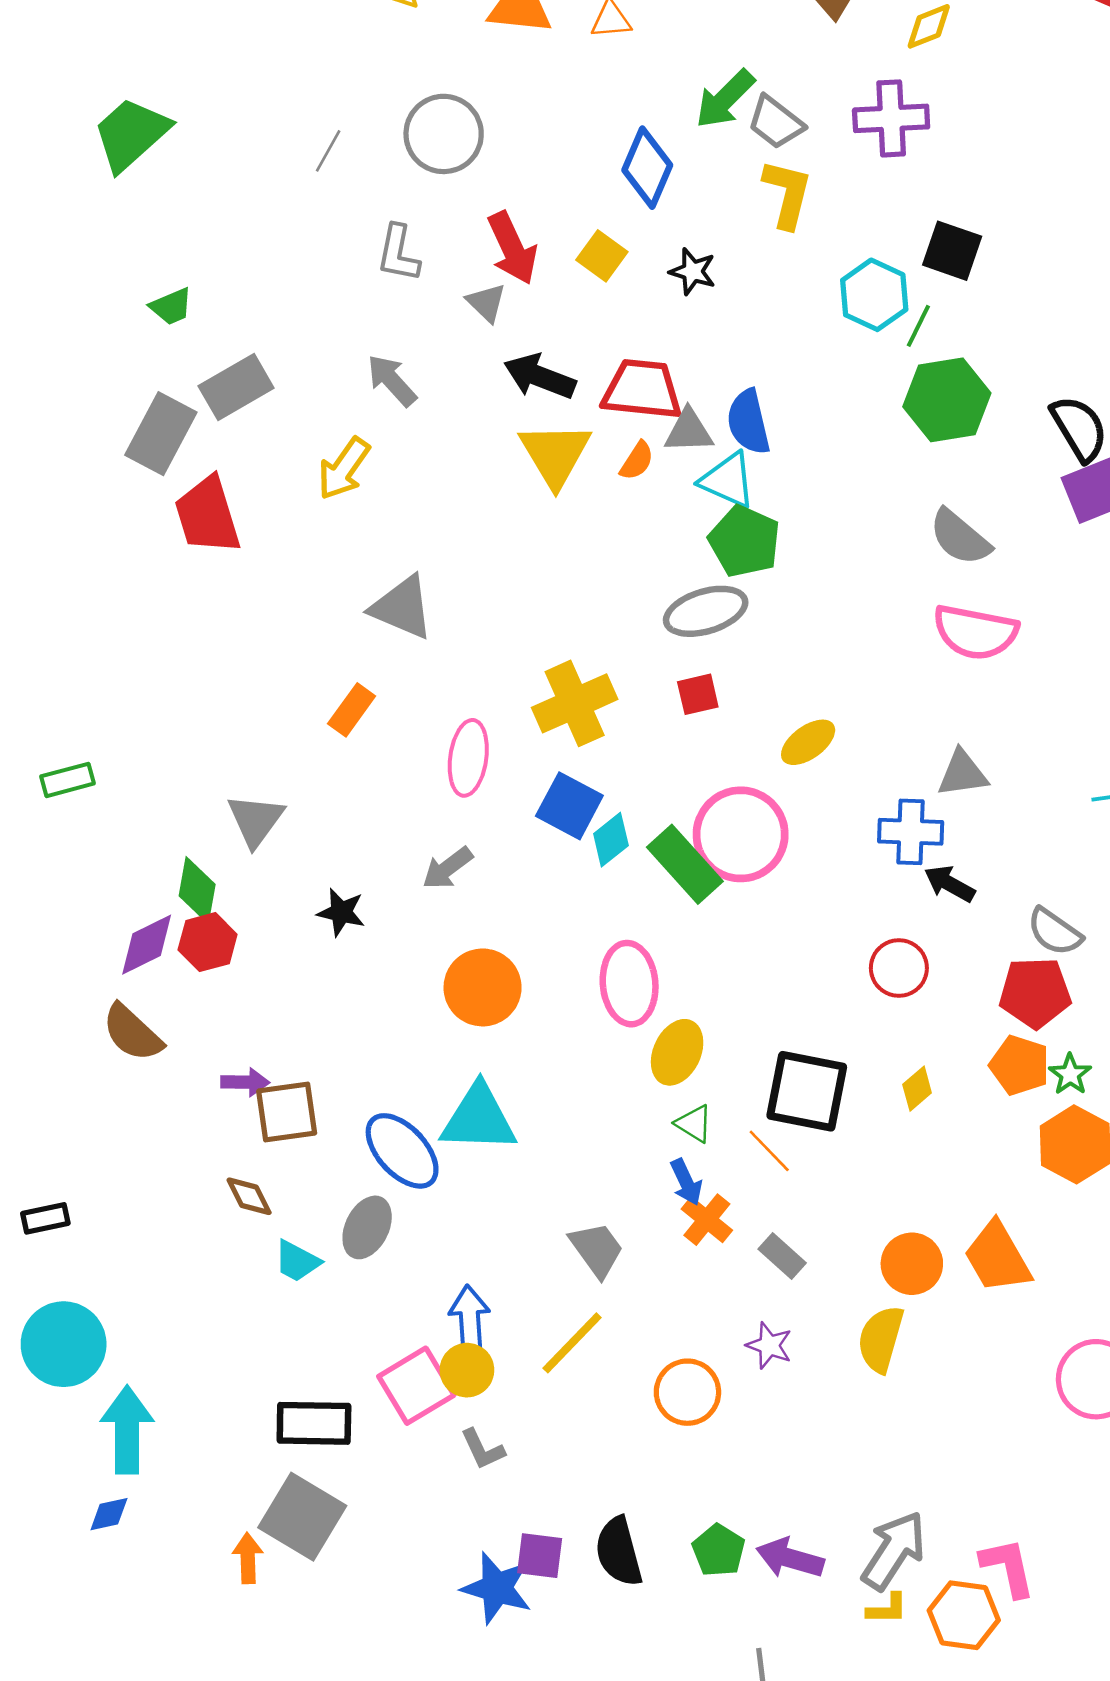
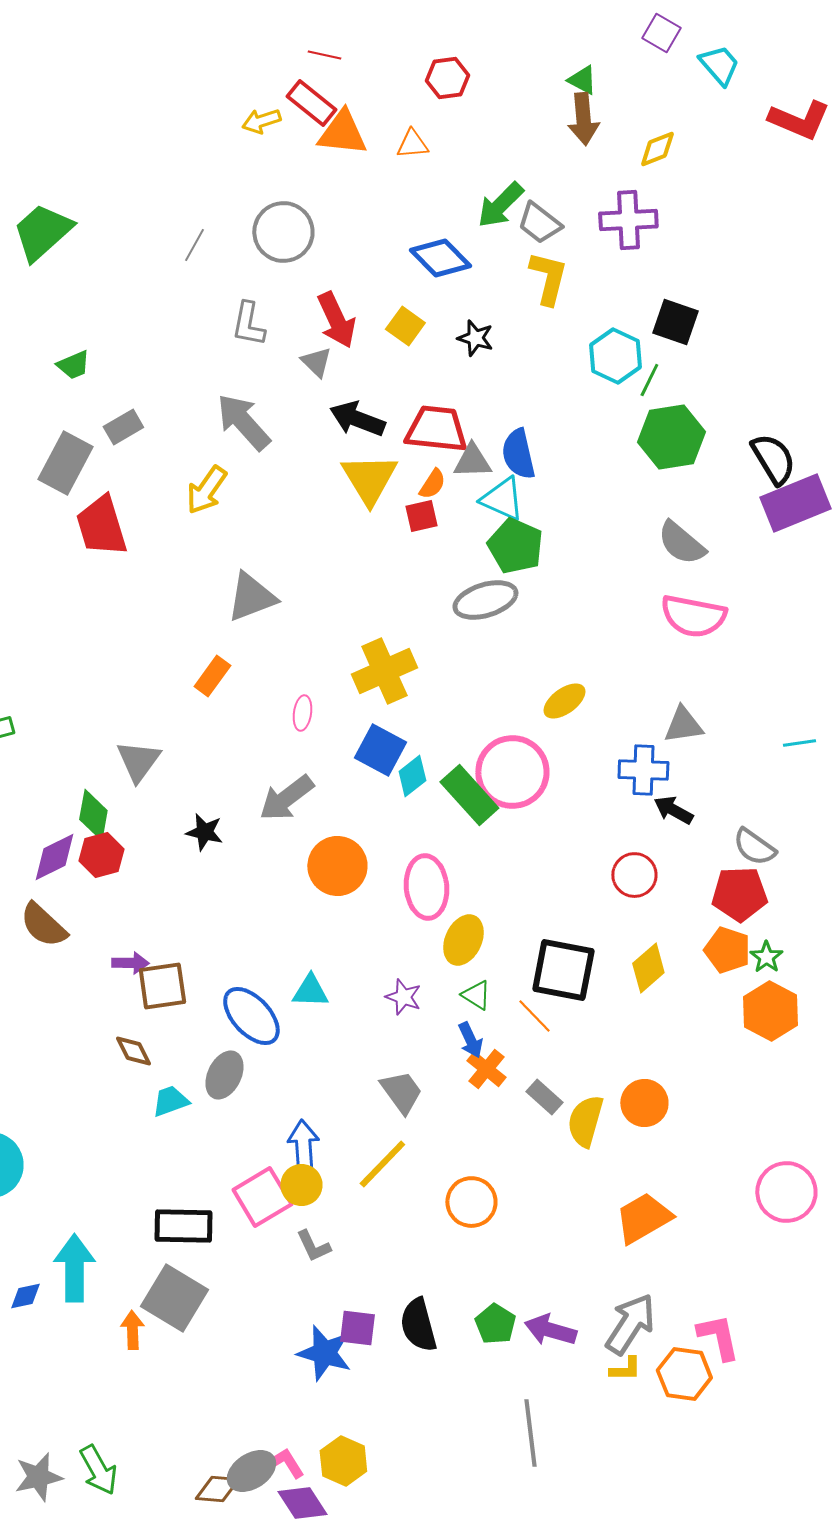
blue diamond: (647, 168) -> (440, 258), turned -68
gray arrow: (392, 380) -> (243, 422), size x1.4
gray rectangle: (236, 387) -> (123, 427), size x0.7
gray triangle: (402, 607) -> (251, 597), turned -44
red square: (698, 694) -> (421, 516), moved
pink ellipse: (468, 758) -> (302, 713), size x0.6
gray arrow: (447, 868) -> (286, 798), size x1.4
orange circle: (483, 987) -> (337, 866), moved
yellow diamond: (917, 1089) -> (648, 968), size x1.4
cyan triangle: (479, 1118) -> (310, 991), size x0.6
orange trapezoid: (997, 1257) -> (643, 1218), moved, turned 90
cyan trapezoid: (297, 1261) -> (170, 1101), turned 132
yellow semicircle: (881, 1339) -> (585, 1121), moved
purple star: (769, 1345) -> (403, 997), moved
cyan arrow: (127, 1430) -> (74, 1268), moved

